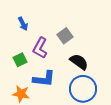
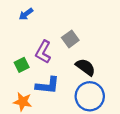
blue arrow: (23, 24) -> (26, 14), moved, turned 80

